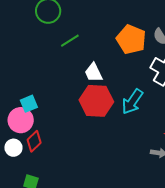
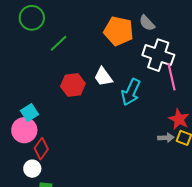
white trapezoid: (93, 73) -> (103, 77), moved
red hexagon: (96, 101) -> (73, 85), moved, size x0.7
white circle: (13, 148) -> (32, 169), moved

